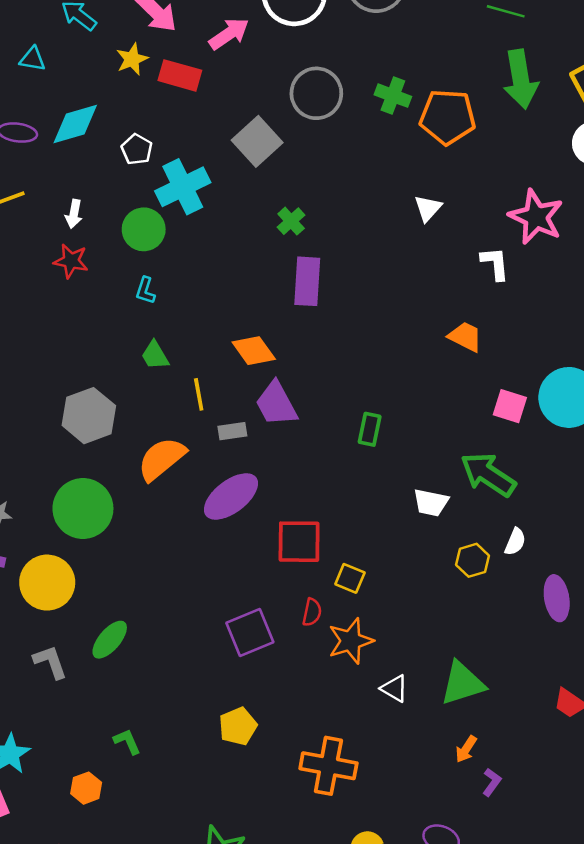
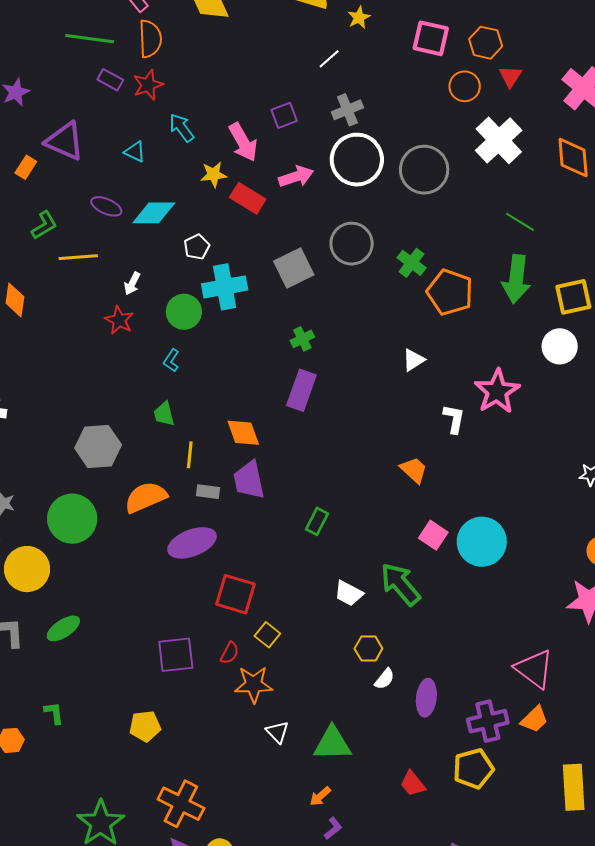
white semicircle: (515, 542) -> (385, 679), moved
orange cross: (328, 766) -> (181, 804), moved

